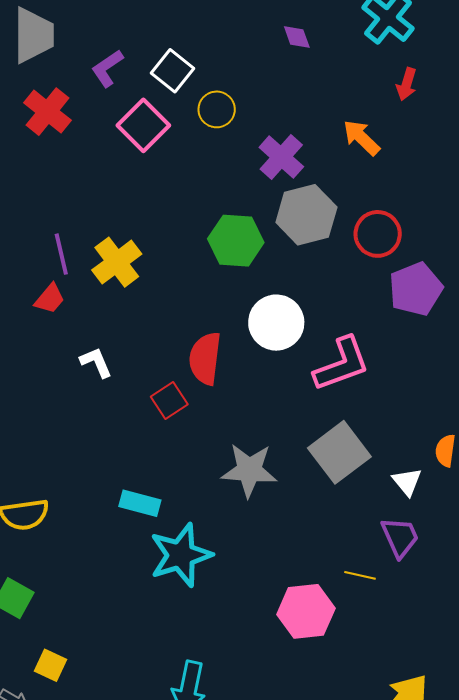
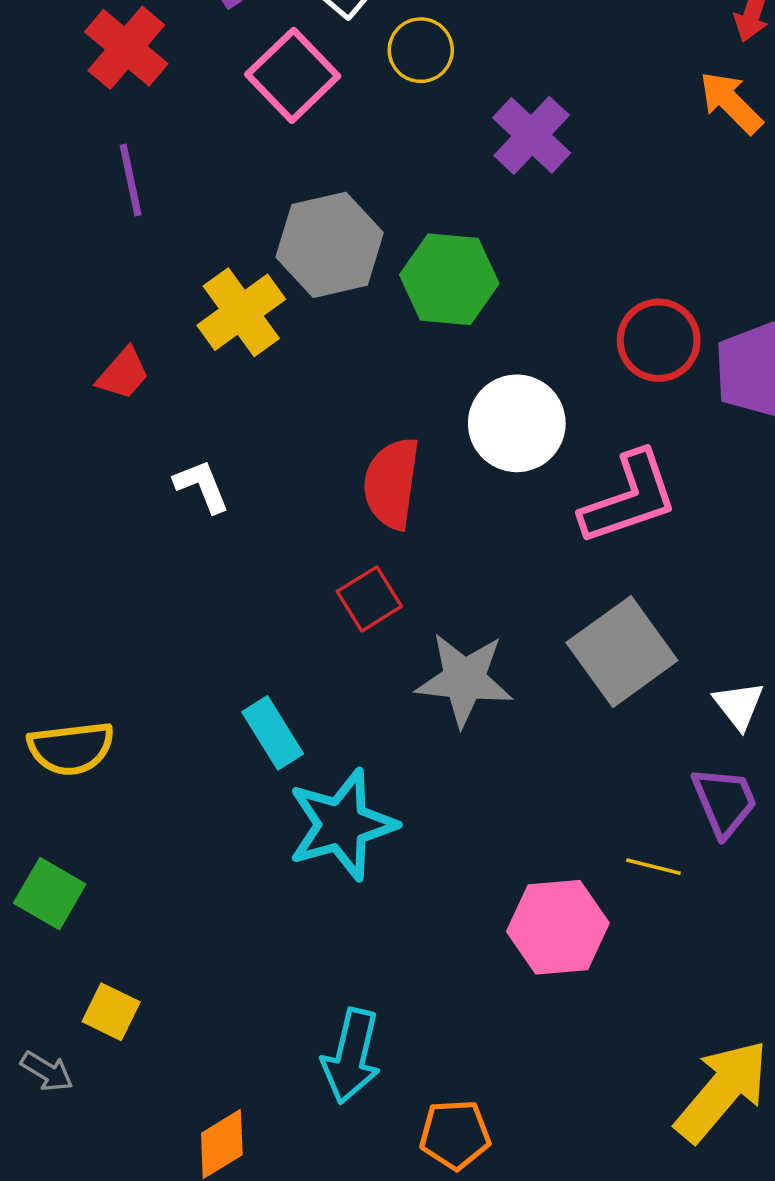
orange arrow: (361, 138) -> (731, 103), moved
gray hexagon: (306, 215) -> (330, 245), moved
red circle: (378, 234) -> (659, 340), moved
purple line: (61, 254) -> (131, 180), moved
red square: (169, 400) -> (369, 599), moved
cyan rectangle: (140, 503) -> (273, 733), turned 42

